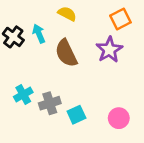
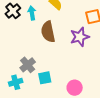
cyan cross: (23, 94) -> (16, 82), moved
gray cross: (50, 103) -> (28, 65), turned -35

